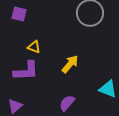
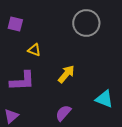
yellow triangle: (34, 47) -> (34, 50), moved

